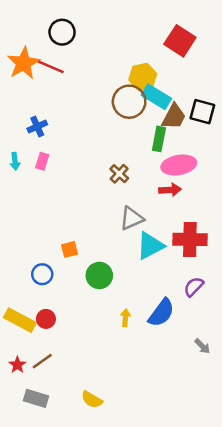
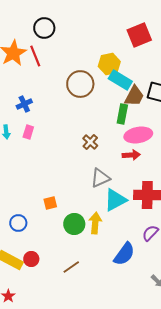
red square: (180, 41) -> (139, 35), turned 35
red line: (51, 67) -> (35, 56), turned 45
brown circle: (129, 102) -> (80, 84), moved
blue circle: (42, 274) -> (18, 223), moved
yellow arrow: (125, 318) -> (95, 223), moved, size x1.5
brown line: (42, 361) -> (71, 267), moved

